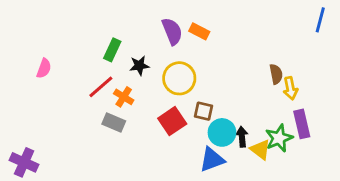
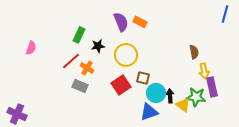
yellow arrow: (290, 88) -> (204, 71), moved
green star: (279, 138) -> (196, 97), turned 30

